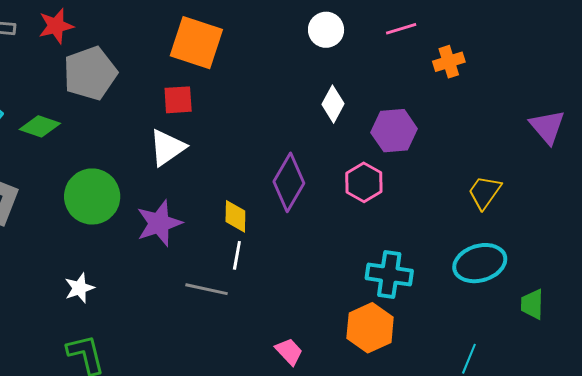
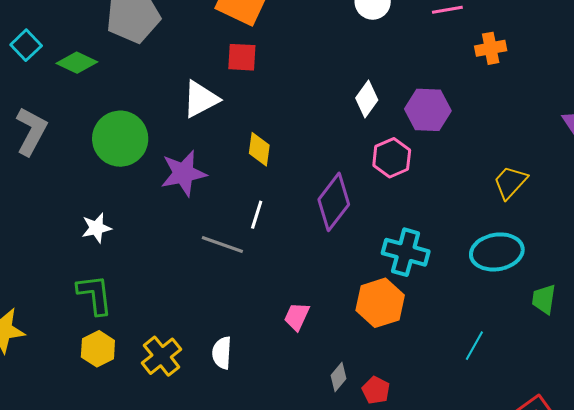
red square: (178, 100) -> (242, 57), moved
white diamond: (333, 104) -> (367, 99), moved
purple diamond: (289, 182) -> (334, 202), moved
yellow diamond: (235, 216) -> (259, 149), moved
pink trapezoid: (289, 352) -> (297, 316), turned -120

